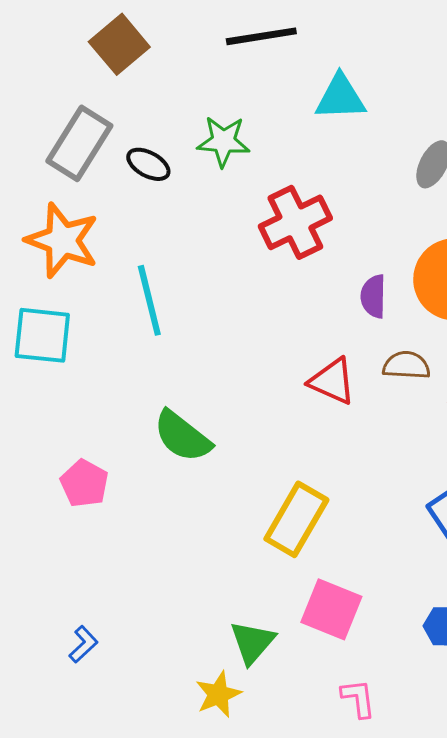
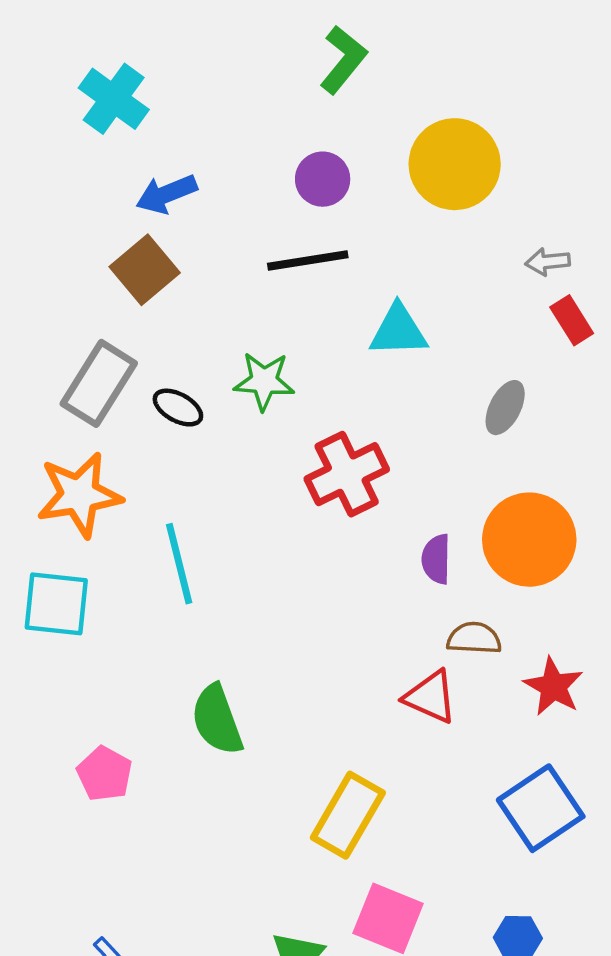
orange star: (62, 240) -> (79, 495), turned -30
red triangle: (332, 381) -> (431, 697), moved
green semicircle: (182, 436) -> (217, 720), turned 32

